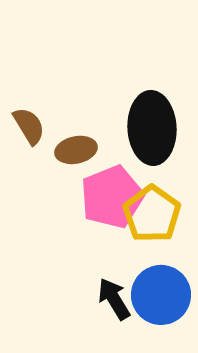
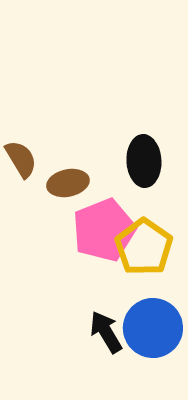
black ellipse: (152, 128) -> (144, 161), size x0.7

